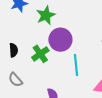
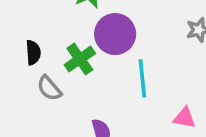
gray semicircle: (15, 80) -> (49, 88), moved

